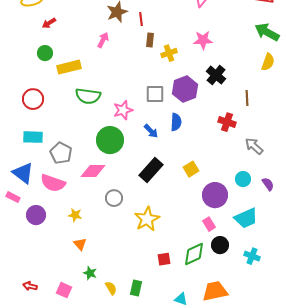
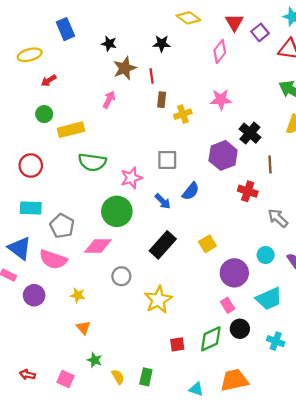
black cross: (216, 75) -> (250, 133), moved
purple hexagon: (185, 89) -> (223, 155), moved
blue semicircle: (176, 122) -> (191, 191), turned 36

